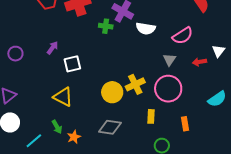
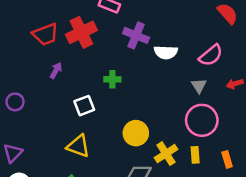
green cross: (106, 26) -> (112, 79), moved
purple arrow: (53, 48) -> (56, 70), moved
yellow cross: (135, 84) -> (166, 154), moved
yellow rectangle: (151, 116) -> (195, 155), moved

